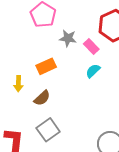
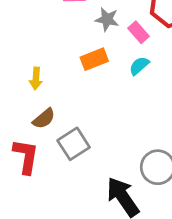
orange rectangle: (46, 66) -> (94, 59), moved
brown semicircle: (42, 98) -> (44, 119), moved

